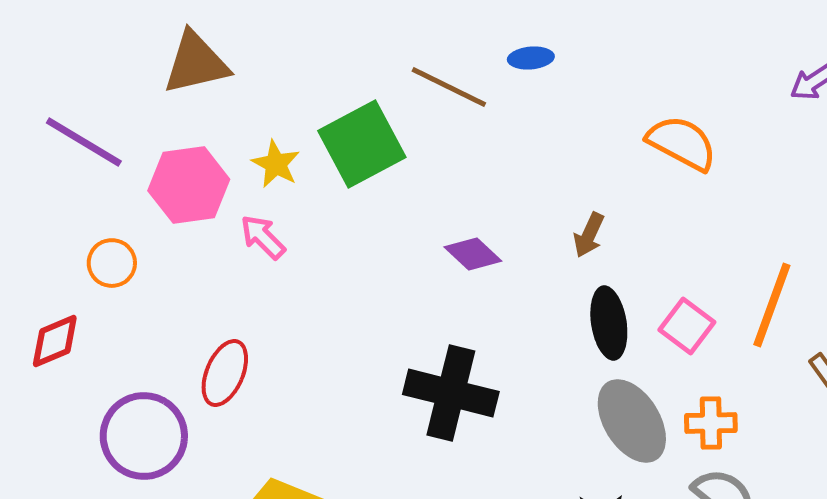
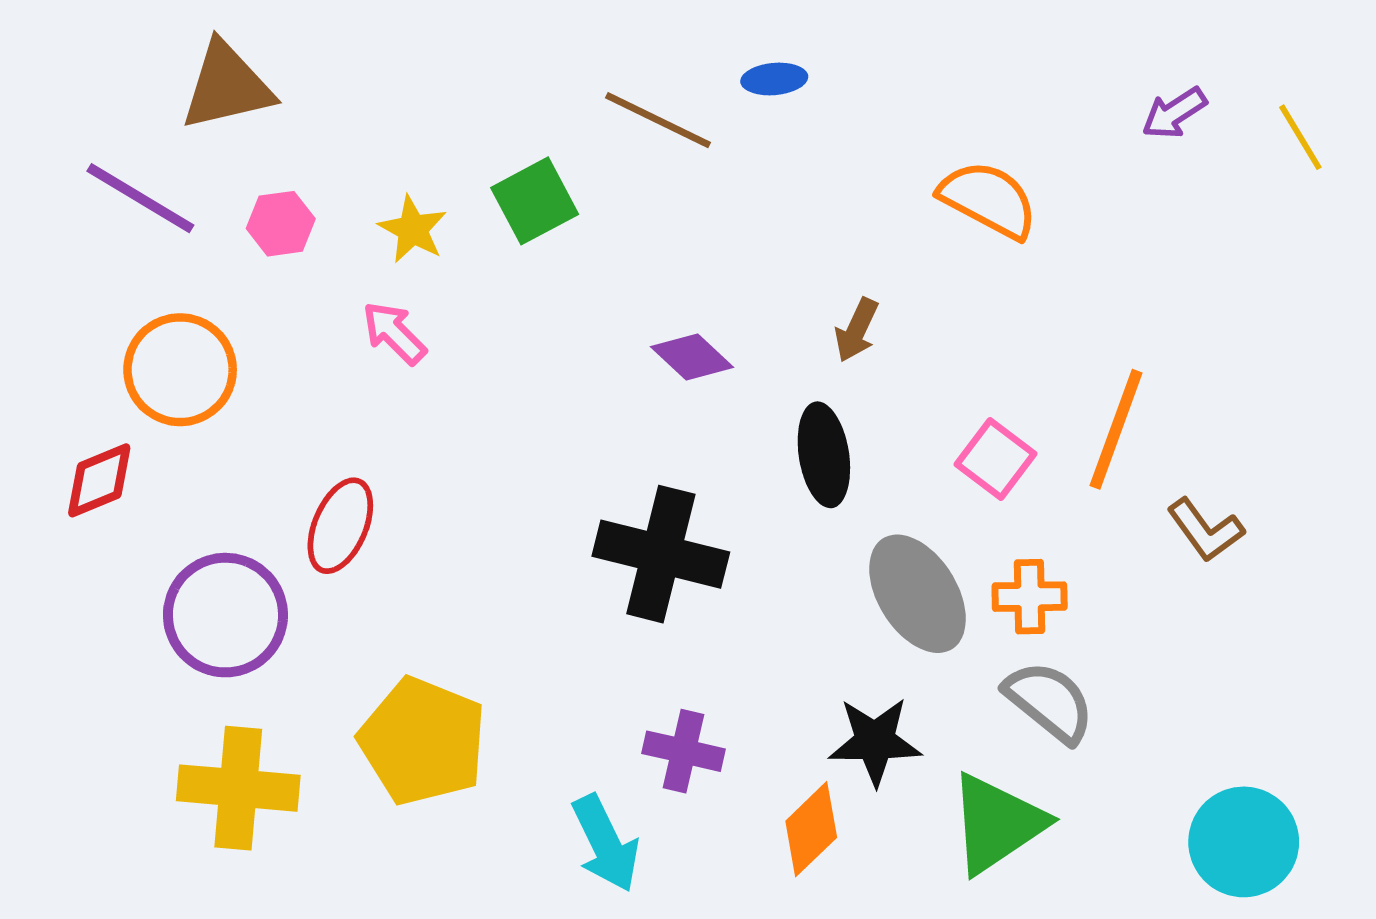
brown triangle: (196, 63) -> (227, 86), moved
green square: (362, 144) -> (535, 201), size x0.7
pink hexagon: (189, 185) -> (281, 224), moved, size x0.6
orange circle: (112, 263) -> (180, 370), size x1.6
black ellipse: (609, 323) -> (824, 455), moved

